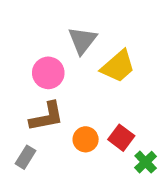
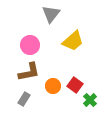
gray triangle: (82, 40) -> (51, 14), moved
gray rectangle: (26, 157) -> (24, 99), moved

